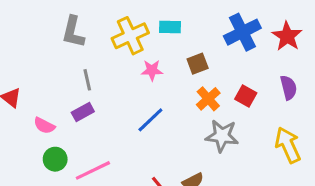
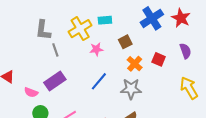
gray line: (87, 80) -> (55, 50), moved
purple rectangle: (83, 112) -> (55, 81), size x1.5
gray star: (222, 136) -> (131, 89), moved

